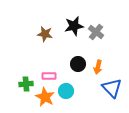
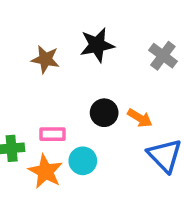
gray cross: (96, 32) -> (163, 56), moved
orange arrow: (98, 67) -> (140, 118), turned -72

